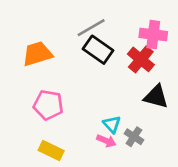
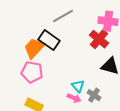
black rectangle: (98, 50) -> (49, 40), moved
orange trapezoid: (37, 54) -> (34, 48), moved, turned -30

